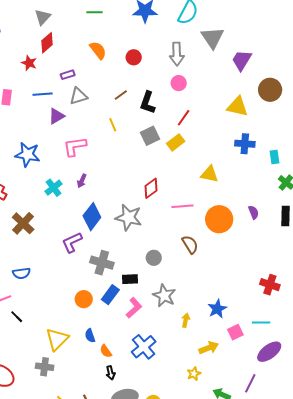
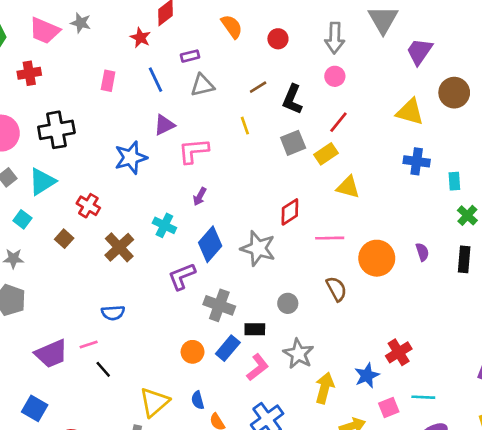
blue line: (43, 94) -> (155, 80), turned 66
purple triangle: (56, 116) -> (164, 125), moved
blue star: (28, 155) -> (131, 158), turned -30
yellow triangle: (209, 174) -> (348, 187), moved
cyan cross: (53, 188) -> (164, 225), moved, turned -30
red cross: (270, 285) -> (399, 352), moved, turned 36
yellow arrow: (186, 320) -> (325, 388), size x1.6

